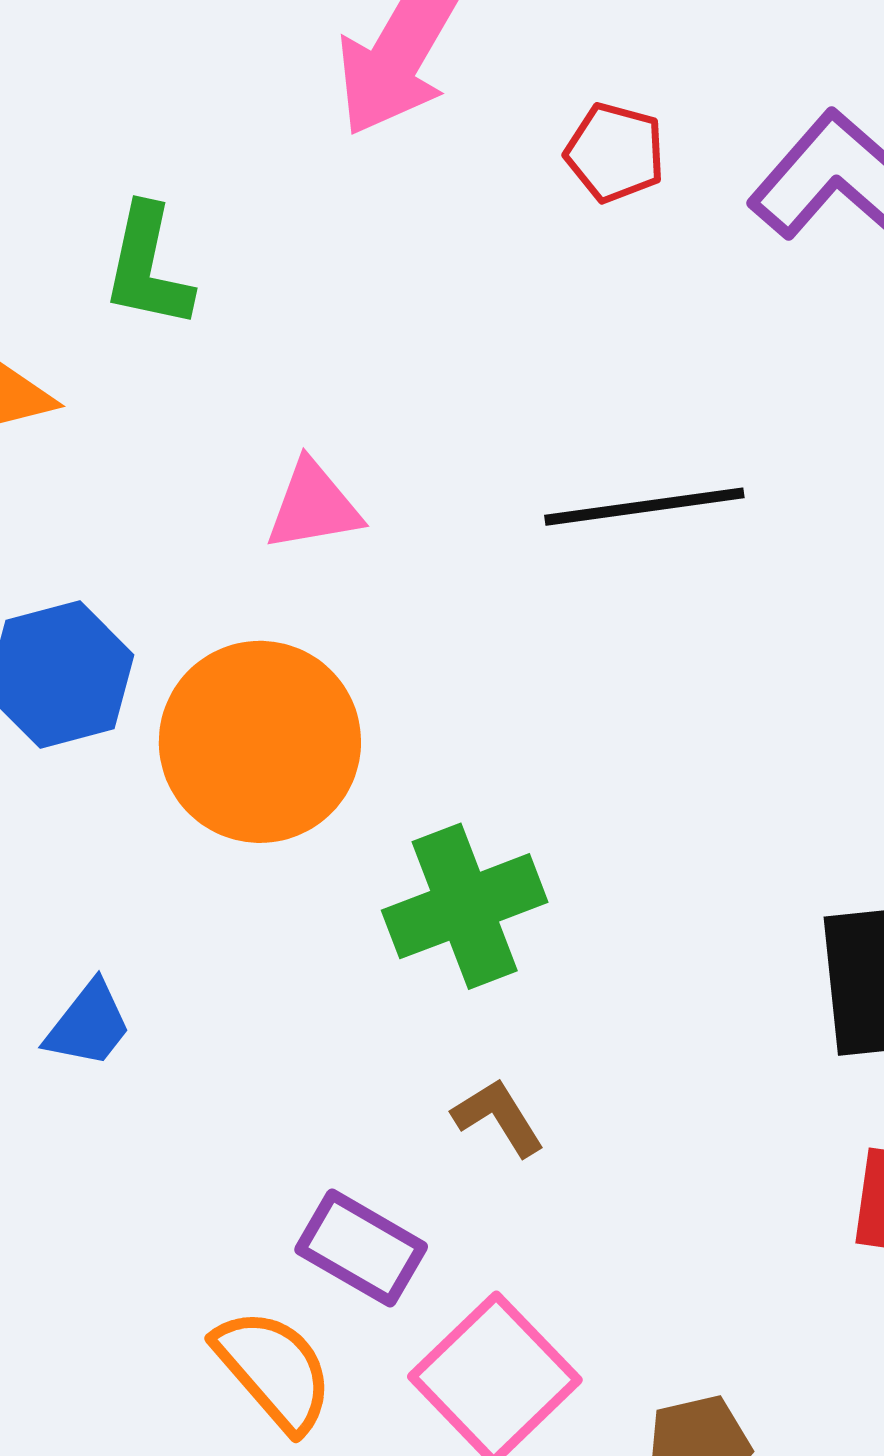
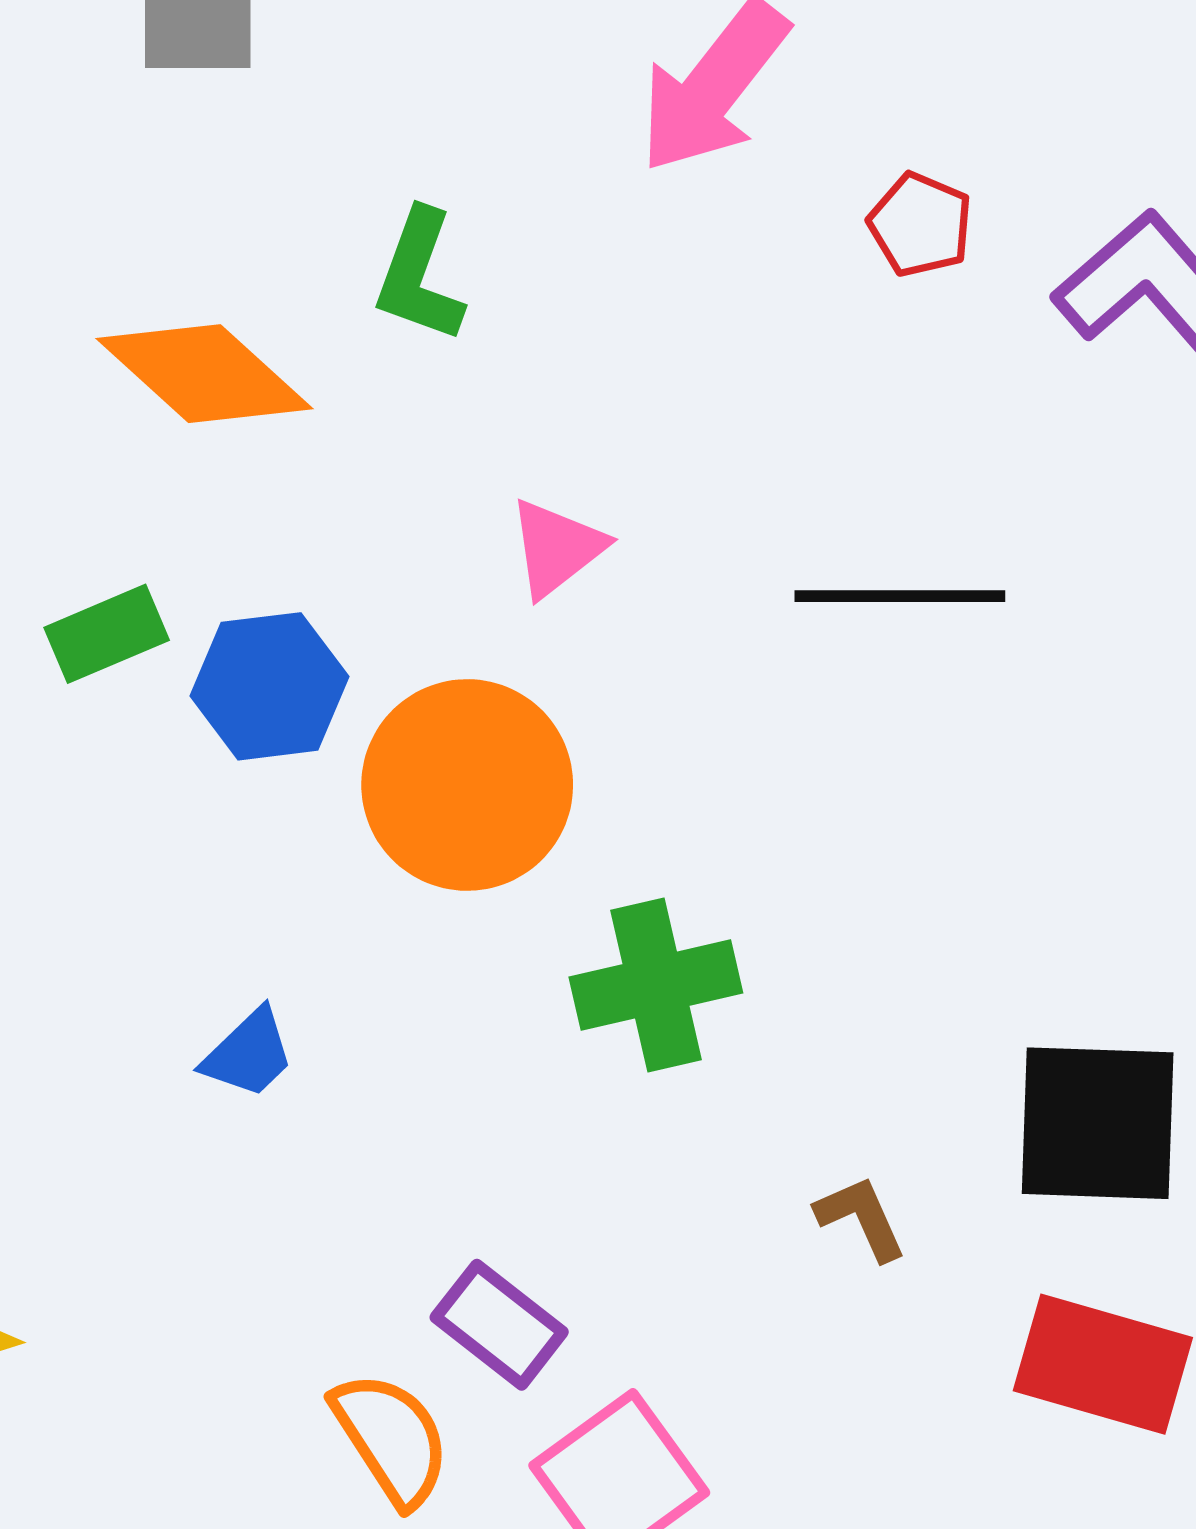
pink triangle: (313, 506) -> (557, 548), turned -36
brown L-shape: (498, 1117) -> (861, 1218), moved

